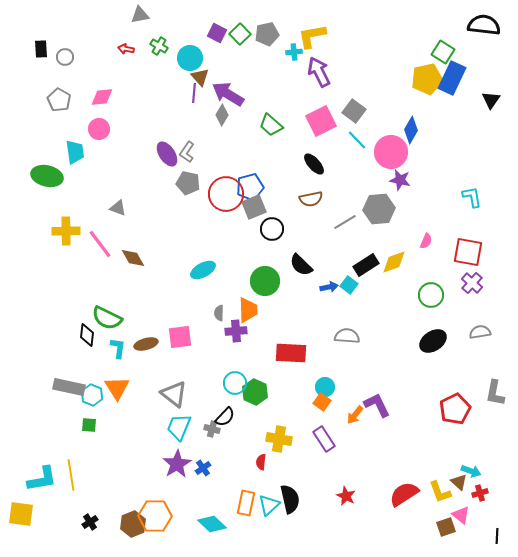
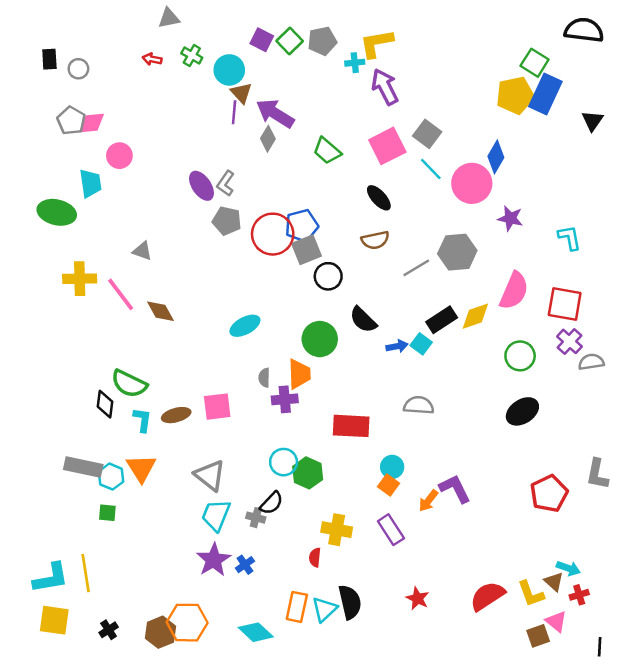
pink diamond: (102, 97) -> (92, 123), moved
purple star: (400, 180) -> (510, 218), moved
pink semicircle: (426, 241) -> (514, 291), size x2.0
gray semicircle: (480, 332) -> (591, 362), moved
yellow square: (21, 514) -> (54, 620), moved

